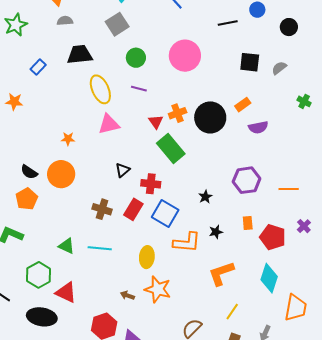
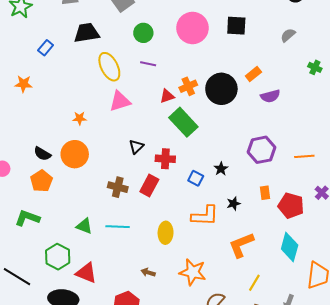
black square: (250, 62) -> (236, 26), moved
red triangle: (156, 122) -> (167, 96), turned 49
blue square: (165, 213) -> (196, 178), moved, size x0.6
orange star: (158, 289) -> (193, 272), moved

